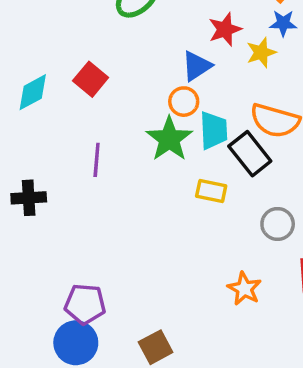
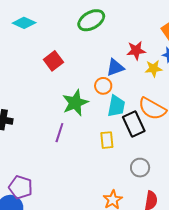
cyan diamond: (33, 92) -> (24, 23), moved, turned 40
green star: (169, 139) -> (75, 103), moved
purple line: (97, 160) -> (59, 133), moved
yellow rectangle: (211, 191) -> (107, 140), turned 60

